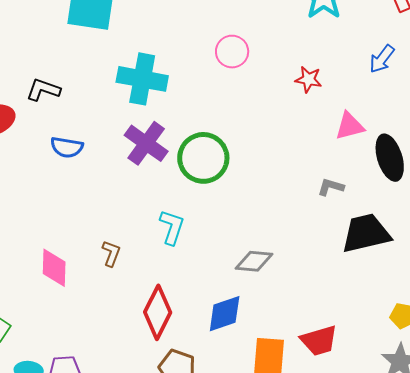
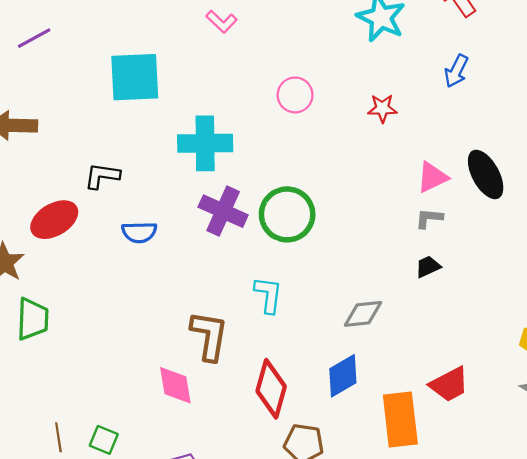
pink triangle: (350, 126) -> (432, 177), moved
black trapezoid: (366, 233) -> (428, 267), moved, size x0.5
brown L-shape: (111, 253) -> (209, 336), size x1.8
pink diamond: (54, 268) -> (175, 385), moved

